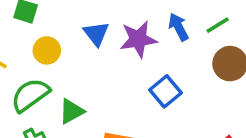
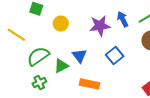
blue triangle: (96, 34) -> (79, 56), moved
yellow circle: (47, 50) -> (61, 24), moved

